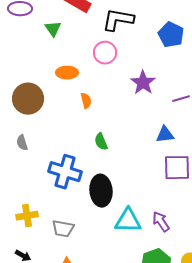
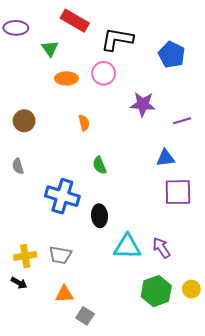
orange ellipse: (67, 73) -> (66, 78), moved
purple star: (143, 83) -> (143, 104), turned -30
brown circle: (28, 99) -> (24, 121), size x0.7
black ellipse: (101, 191) -> (99, 216), size x0.7
yellow cross: (27, 216) -> (25, 256), moved

